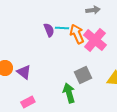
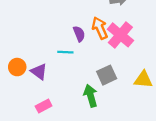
cyan line: (62, 28) -> (65, 52), moved
purple semicircle: (49, 30) -> (79, 34), moved

